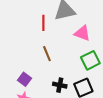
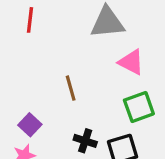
red line: (43, 23) -> (30, 20), moved

